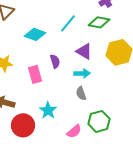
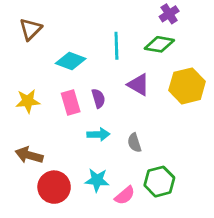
cyan line: (68, 23) -> (116, 46), turned -42
cyan arrow: (82, 73) -> (98, 134), moved
pink rectangle: (35, 74) -> (71, 103), moved
cyan star: (48, 110) -> (97, 180), moved, turned -30

